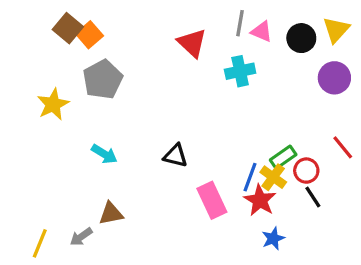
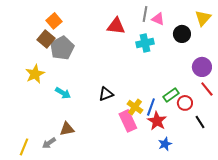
brown square: (68, 28) -> (46, 39), moved
black circle: (301, 38) -> (182, 34), moved
red triangle: (192, 43) -> (116, 26), turned -36
purple circle: (334, 78) -> (202, 67), moved
yellow star: (53, 104) -> (35, 74), moved
black triangle: (176, 156) -> (106, 94), turned -35
yellow cross: (273, 177) -> (135, 107), moved
black line: (313, 197) -> (200, 122), moved

